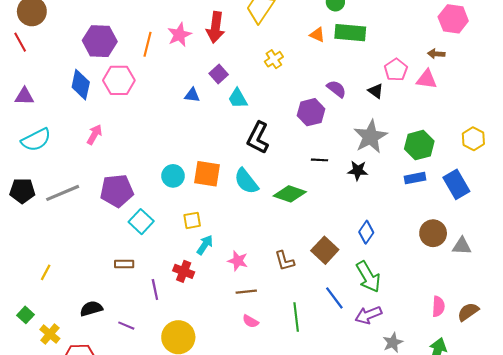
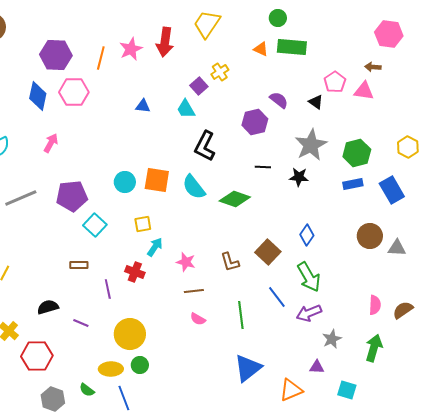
purple square: (219, 74) -> (199, 86), moved

